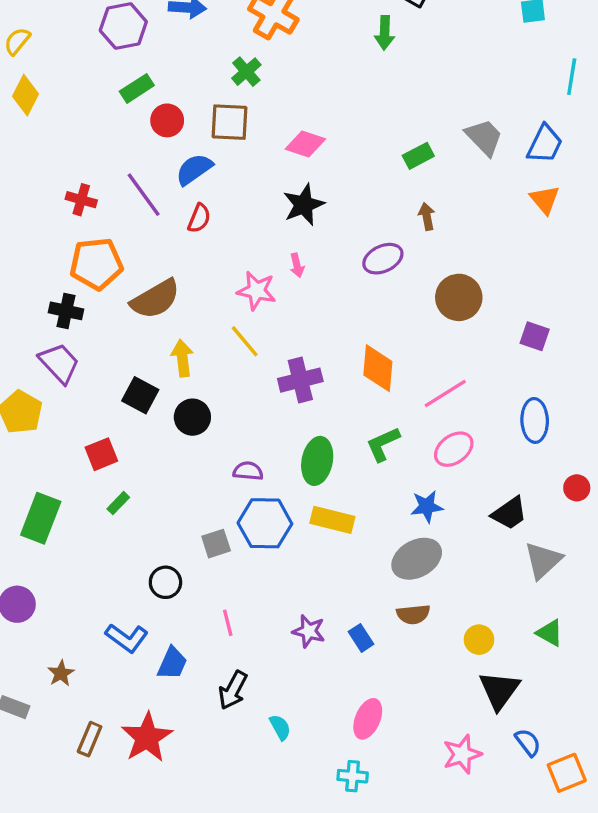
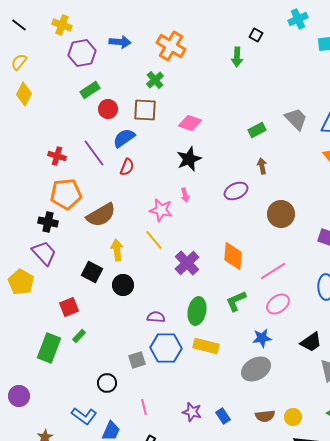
purple cross: (300, 380) -> (187, 263), turned -30
green rectangle: (41, 518) -> (49, 348), moved
brown semicircle: (413, 614) -> (265, 416), moved

